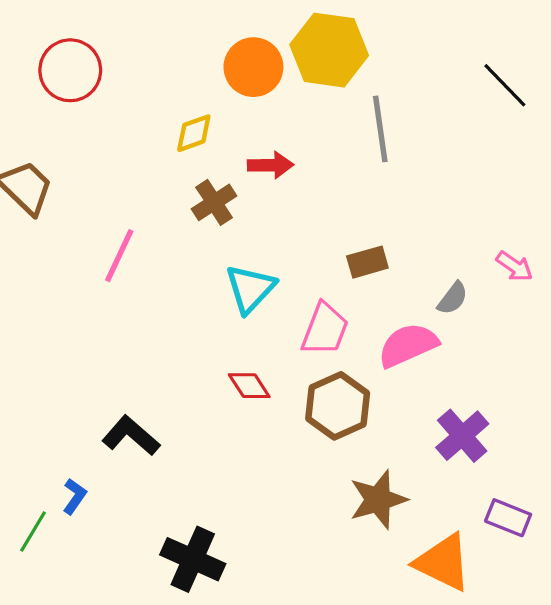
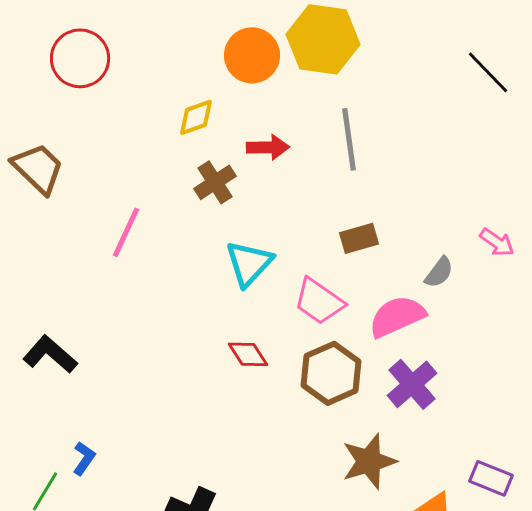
gray line: (380, 129) -> (349, 139), moved
pink trapezoid: (325, 329) -> (319, 301), turned 104
black L-shape: (131, 436) -> (50, 354), moved
purple cross: (462, 436) -> (412, 384), moved

